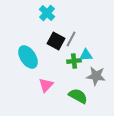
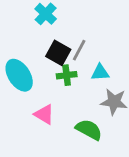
green cross: (74, 61) -> (67, 75), moved
pink triangle: (46, 85) -> (44, 114), turned -42

